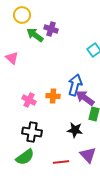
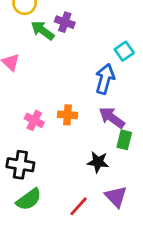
blue arrow: (75, 85) -> (105, 79), moved
black cross: (32, 132) -> (20, 165), moved
red line: (61, 162) -> (79, 206), turned -42

